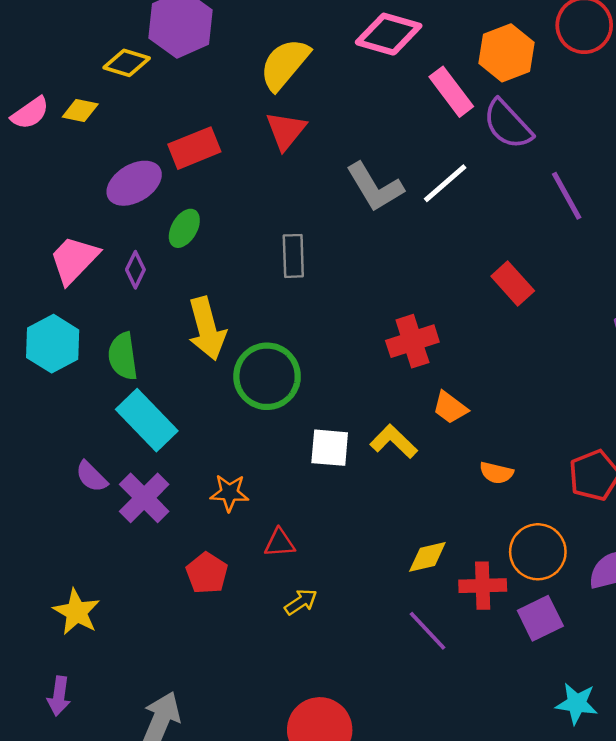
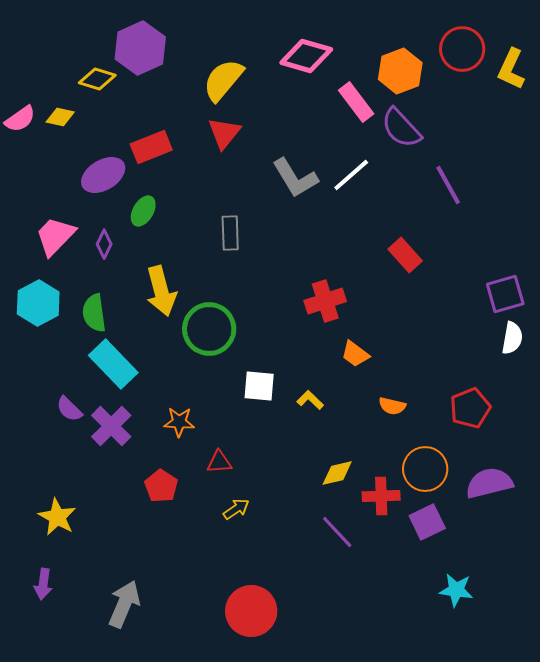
yellow L-shape: (394, 441) -> (310, 400), moved, size x0.7

